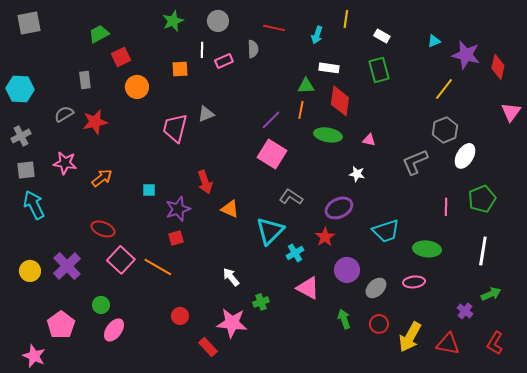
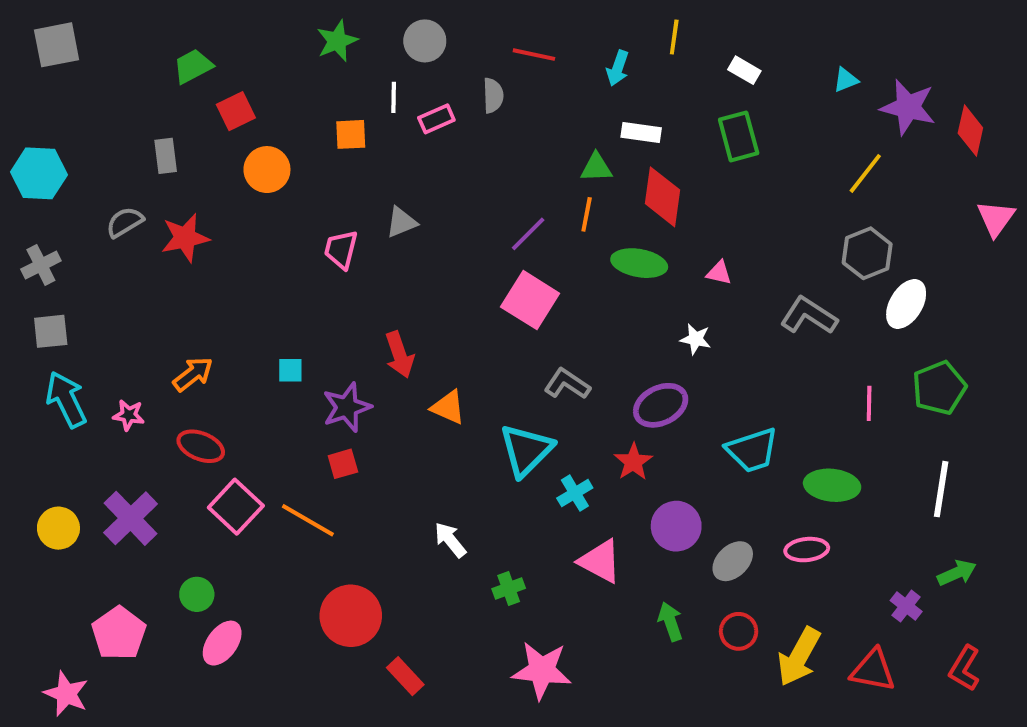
pink trapezoid: (175, 128) -> (341, 249), size x0.7
gray L-shape: (415, 162) -> (809, 316), turned 56
pink star: (65, 163) -> (129, 415), moved, size x0.7
orange arrow: (102, 178) -> (193, 374), moved
red circle: (180, 316) -> (351, 616), size x1.8
pink star: (232, 323) -> (542, 670), moved

